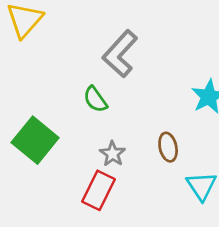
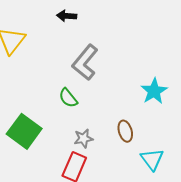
gray star: (113, 154) -> (83, 138), turned 30

